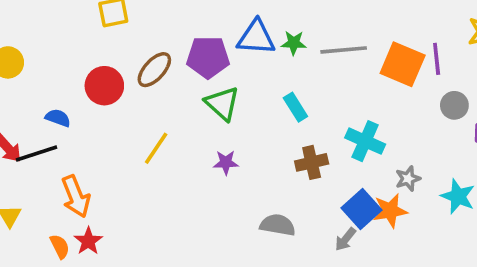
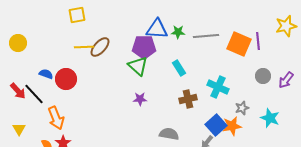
purple pentagon: (208, 57) -> (144, 47), moved
red circle: (104, 86) -> (66, 79), moved
gray circle: (454, 105) -> (263, 76), moved
yellow line: (156, 148) -> (84, 47), moved, turned 54
black line: (36, 154) -> (34, 94), turned 65

